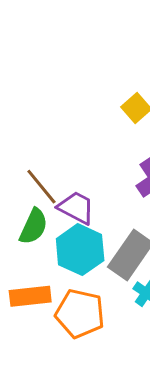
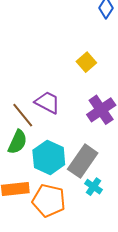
purple trapezoid: (76, 208) -> (47, 102), moved

